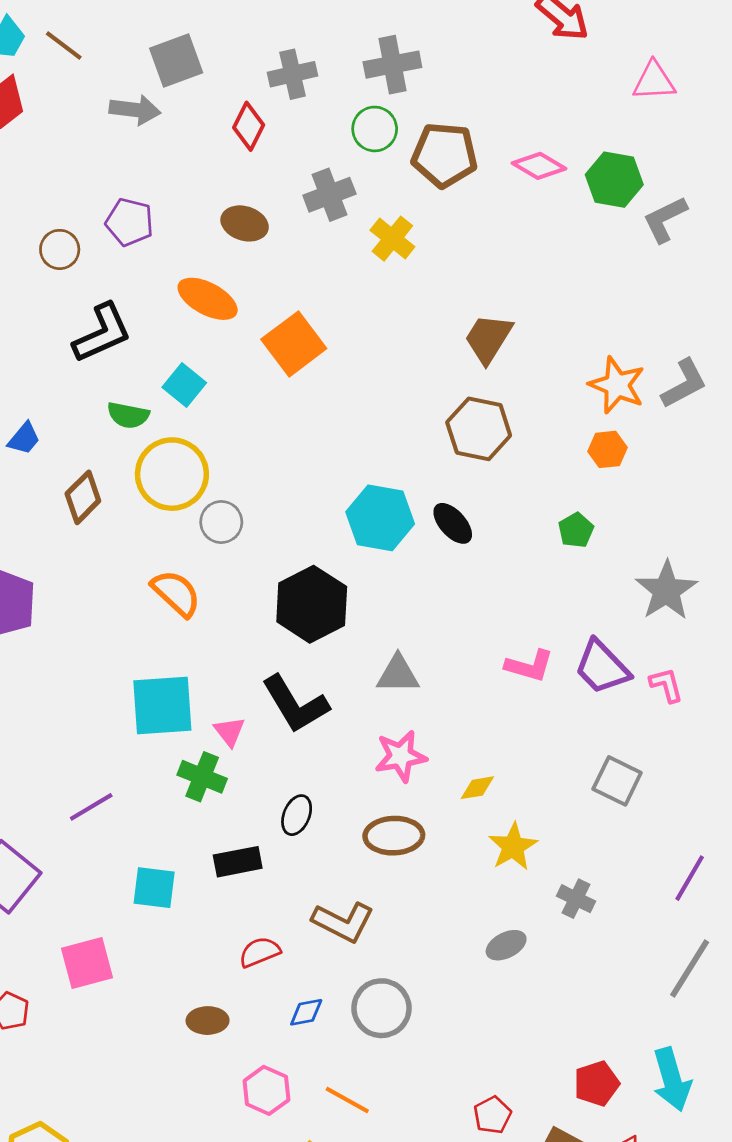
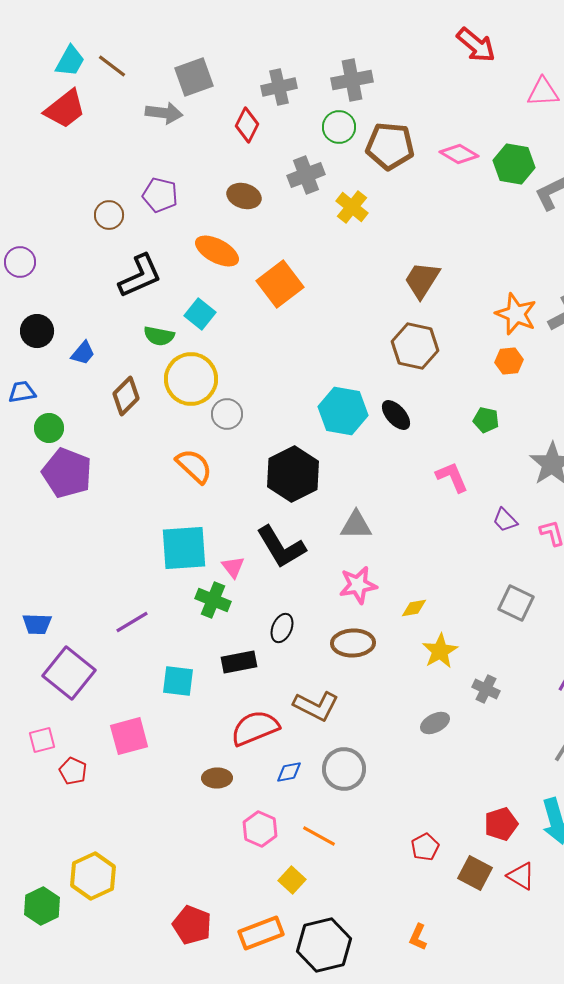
green pentagon: (576, 530) -> (486, 420), turned -30
pink L-shape: (529, 666) -> (452, 477), moved, turned -129
purple trapezoid: (602, 667) -> (505, 520), size x0.6
red semicircle: (260, 952) -> (255, 728), size x1.6

